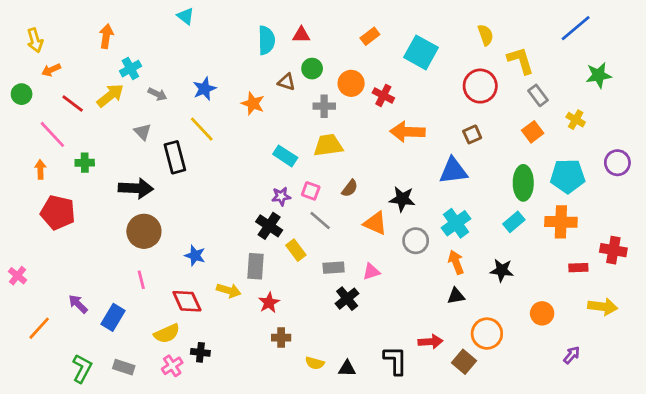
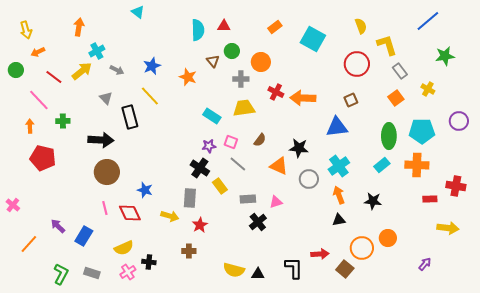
brown triangle: (287, 82) -> (213, 61), turned 32
red cross: (383, 95) -> (276, 92), moved
red diamond: (187, 301) -> (130, 213), moved
orange circle: (542, 313) -> (388, 238), moved
brown cross: (281, 338) -> (189, 251), moved
yellow semicircle: (315, 363) -> (234, 270), size x1.5

